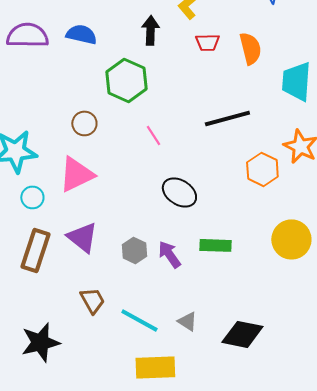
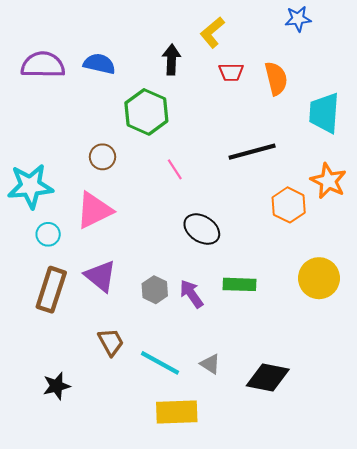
black star: (40, 342) -> (56, 386), size x0.7

